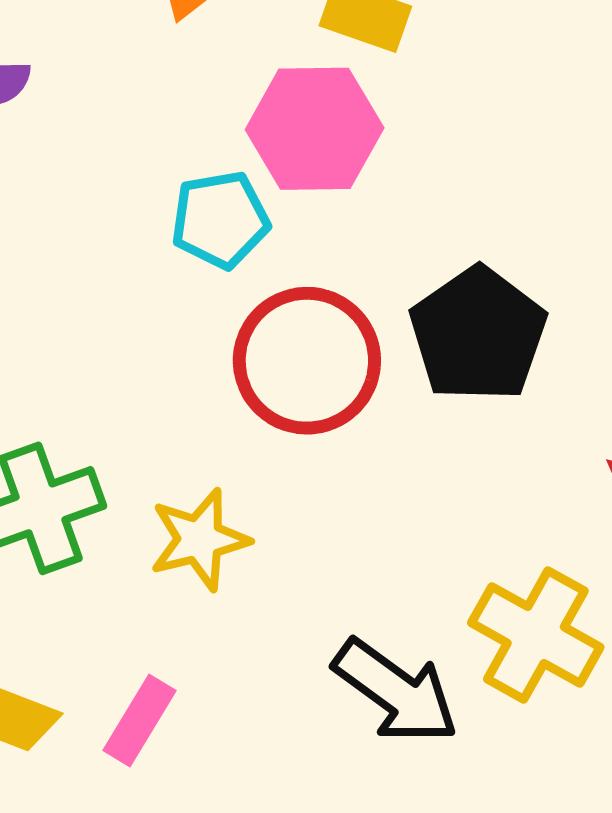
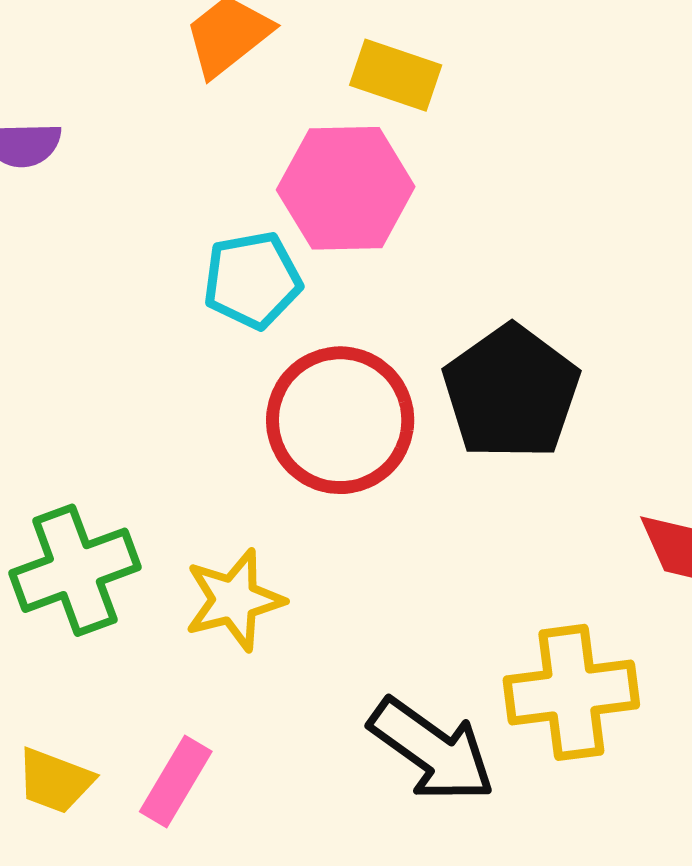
yellow cross: (536, 635) -> (571, 692), turned -36

